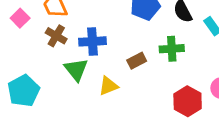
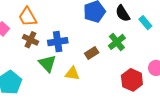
green cross: (172, 49) -> (117, 42), turned -30
yellow triangle: (108, 86) -> (72, 74), turned 35

